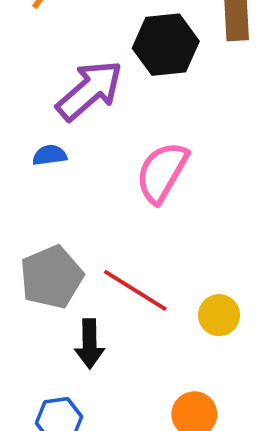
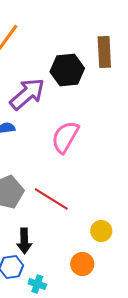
yellow circle: (219, 315) -> (101, 231), moved
black arrow: (90, 344) -> (24, 241), moved

